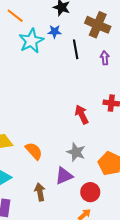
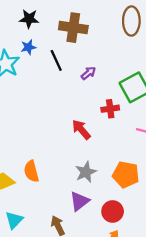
purple arrow: (105, 58) -> (88, 73), moved, turned 72
orange semicircle: (34, 151) -> (31, 171), moved, turned -138
gray star: (76, 152) -> (86, 172), turned -30

